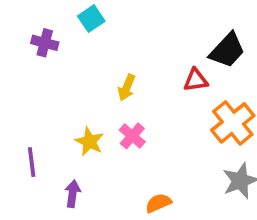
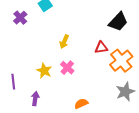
purple cross: (45, 43) -> (20, 18), turned 32
red triangle: (196, 80) -> (101, 48), moved

